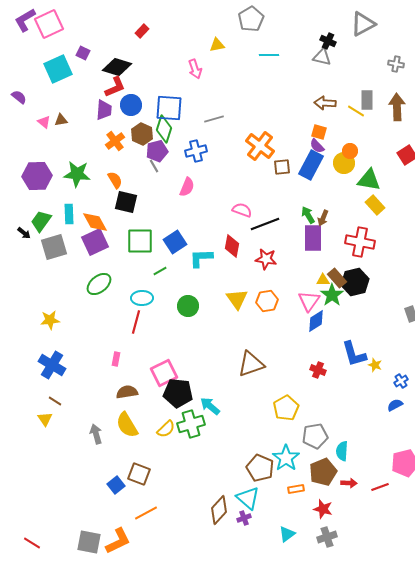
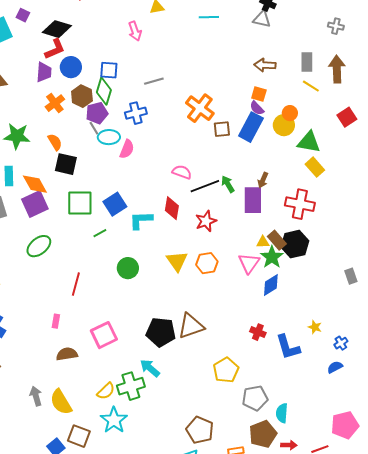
blue square: (169, 108) -> (109, 70), size x0.7
yellow line: (356, 111) -> (311, 86), moved
green arrow: (308, 215) -> (228, 184), moved
red star: (266, 259) -> (206, 221), turned -30
cyan ellipse: (142, 298) -> (109, 137), moved
blue diamond: (316, 321) -> (271, 285), moved
blue L-shape: (354, 354) -> (288, 347), moved
black pentagon: (178, 393) -> (161, 332), moved
yellow semicircle: (127, 425) -> (61, 402), moved
cyan star: (286, 458) -> (114, 420), moved

